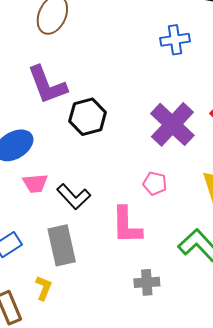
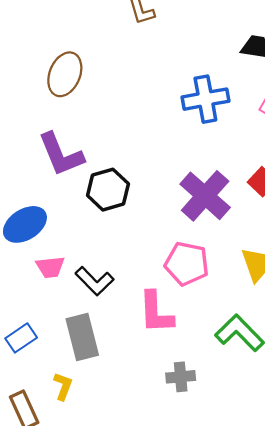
blue cross: (175, 40) -> (205, 99), size x1.4
pink pentagon: (155, 183) -> (187, 264), size x1.6

